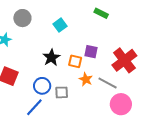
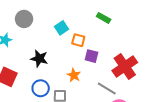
black star: (51, 57) -> (39, 59), moved, turned -30
orange square: (75, 61) -> (78, 40), moved
orange star: (86, 79) -> (74, 75), moved

